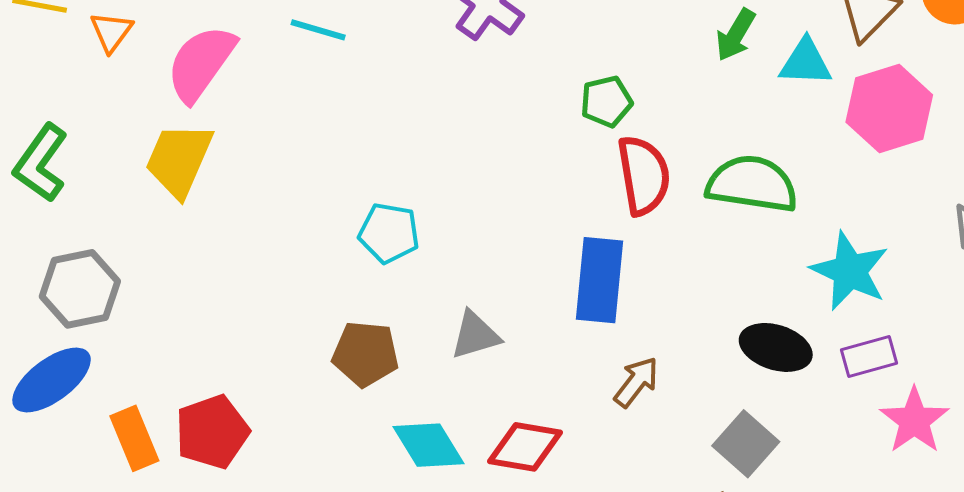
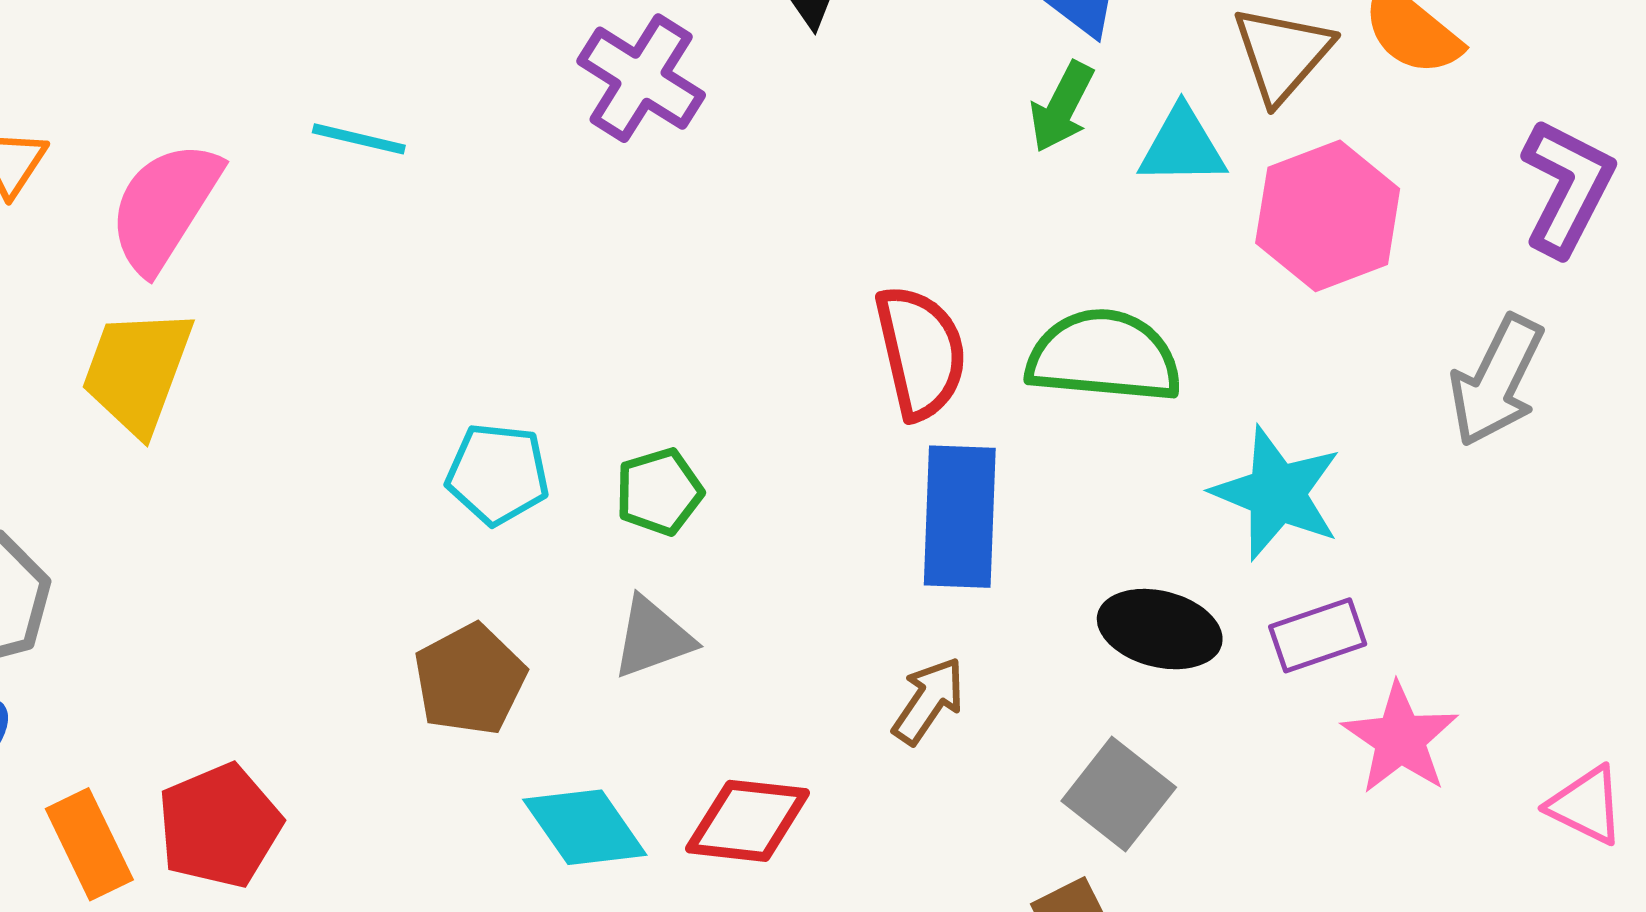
green pentagon: (606, 102) -> (659, 492), moved
blue rectangle: (599, 280) -> (960, 517), moved
brown pentagon: (365, 354) -> (470, 680), turned -30

